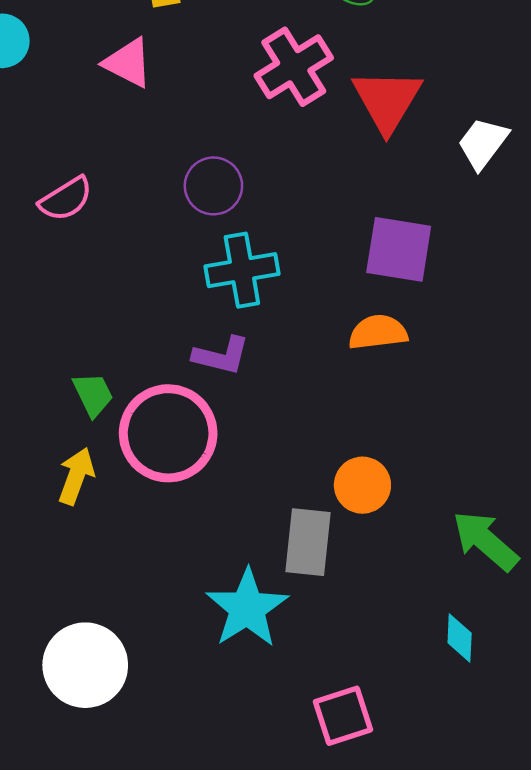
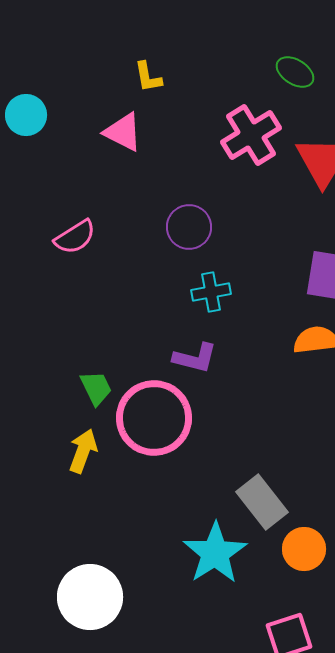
cyan cross: (242, 270) -> (211, 292), size x0.7
orange circle: (362, 485) -> (304, 549), moved
gray rectangle: (308, 542) -> (262, 502), turned -44

